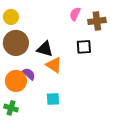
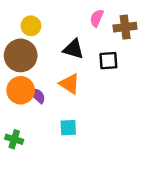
yellow circle: (11, 17) -> (31, 26), moved
black triangle: (45, 49) -> (73, 49), moved
orange circle: (16, 81) -> (21, 90), moved

